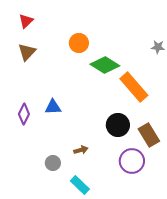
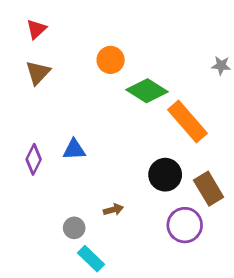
cyan rectangle: (80, 185) -> (91, 259), moved

